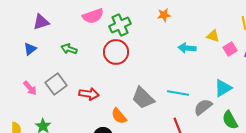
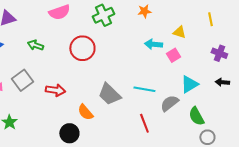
orange star: (164, 15) -> (144, 11), moved
green cross: (120, 25) -> (103, 15), moved
pink square: (230, 49) -> (173, 55), moved

